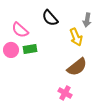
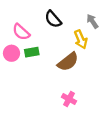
gray arrow: (87, 20) -> (92, 21), turned 136
brown semicircle: (77, 67) -> (68, 62), moved

